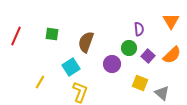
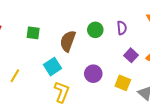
green circle: (129, 48) -> (95, 30), moved
purple circle: (112, 64) -> (93, 74), moved
yellow line: (40, 82) -> (15, 76), moved

